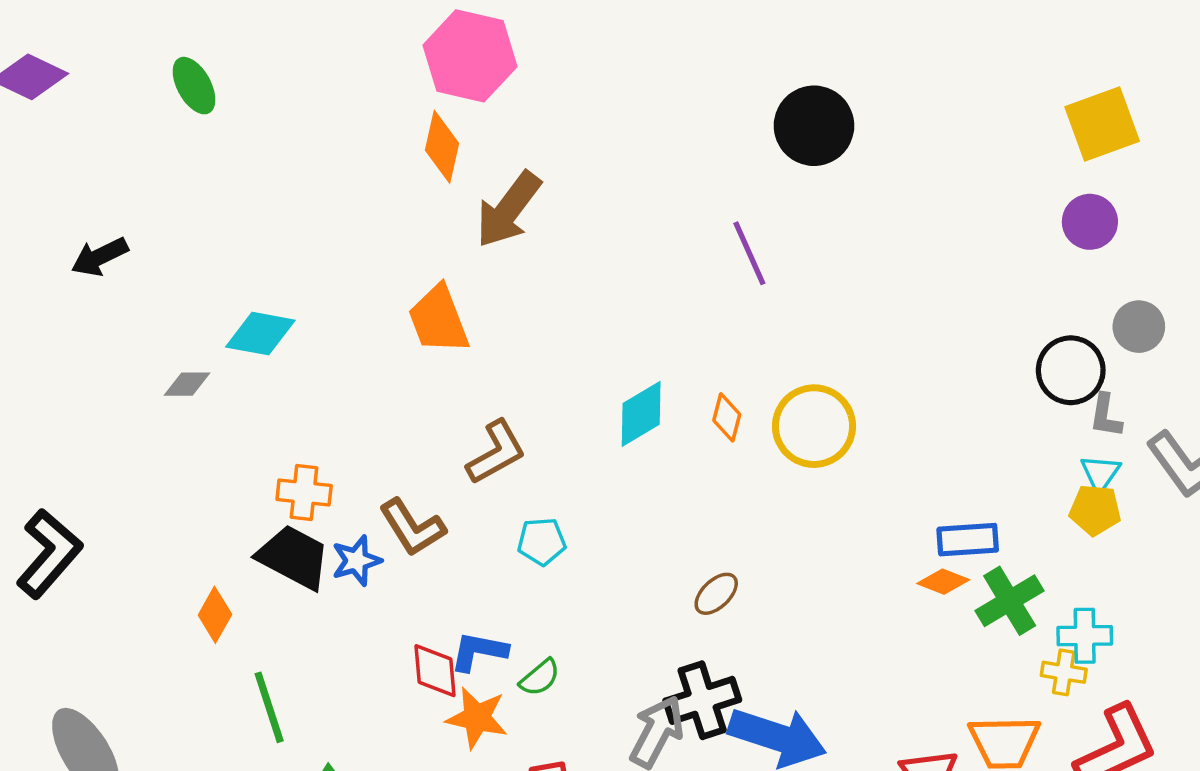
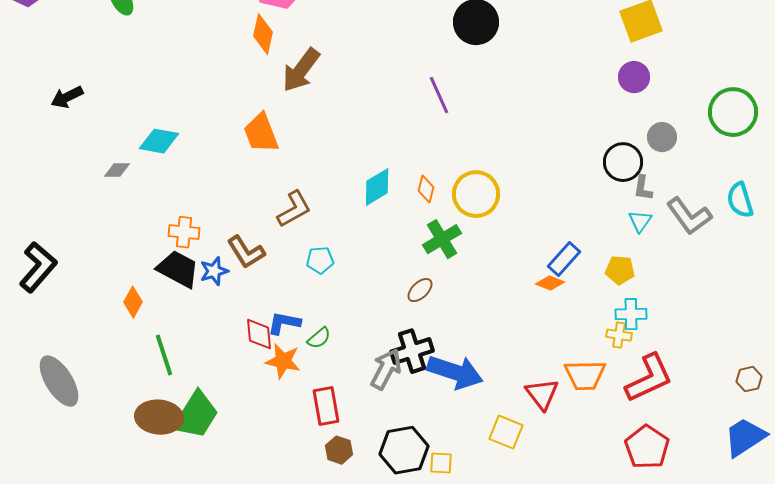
yellow pentagon: (1095, 510) -> (620, 270), moved
blue rectangle: (968, 540) -> (564, 259), turned -44
green cross: (1010, 601) -> (442, 239), moved

